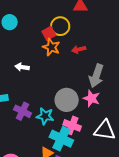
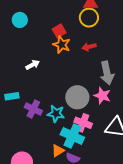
yellow circle: (60, 26) -> (89, 18), moved
white arrow: (22, 67) -> (33, 65), turned 144
gray arrow: (96, 76) -> (107, 73), turned -30

